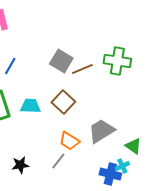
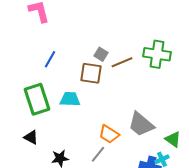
gray square: (61, 61) -> (101, 54), size x0.6
brown square: (63, 102) -> (91, 73), moved, turned -35
gray trapezoid: (101, 131) -> (141, 124), turned -108

